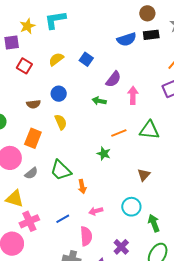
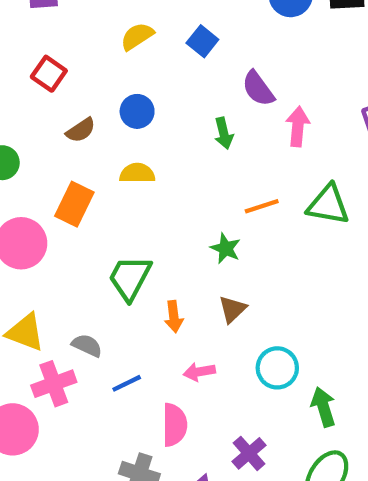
red square: (24, 66) -> (49, 74), moved
purple semicircle: (113, 79) -> (258, 89), turned 102
green arrow: (99, 101) -> (224, 133), turned -120
brown semicircle: (33, 104) -> (81, 130), turned -32
yellow semicircle: (61, 122) -> (137, 173), turned -70
green trapezoid: (61, 170) -> (130, 278), turned 70
gray semicircle: (31, 173) -> (87, 345), moved, turned -120
brown triangle: (144, 175) -> (232, 309), moved

